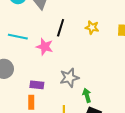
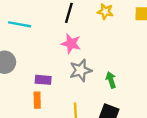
pink star: (45, 47) -> (71, 44), moved
green arrow: (87, 95) -> (111, 80), moved

